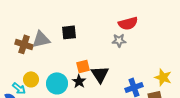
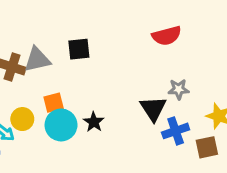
gray star: (119, 40) -> (179, 89), moved
orange square: (83, 66) -> (54, 103), moved
black triangle: (100, 74) -> (153, 109), moved

